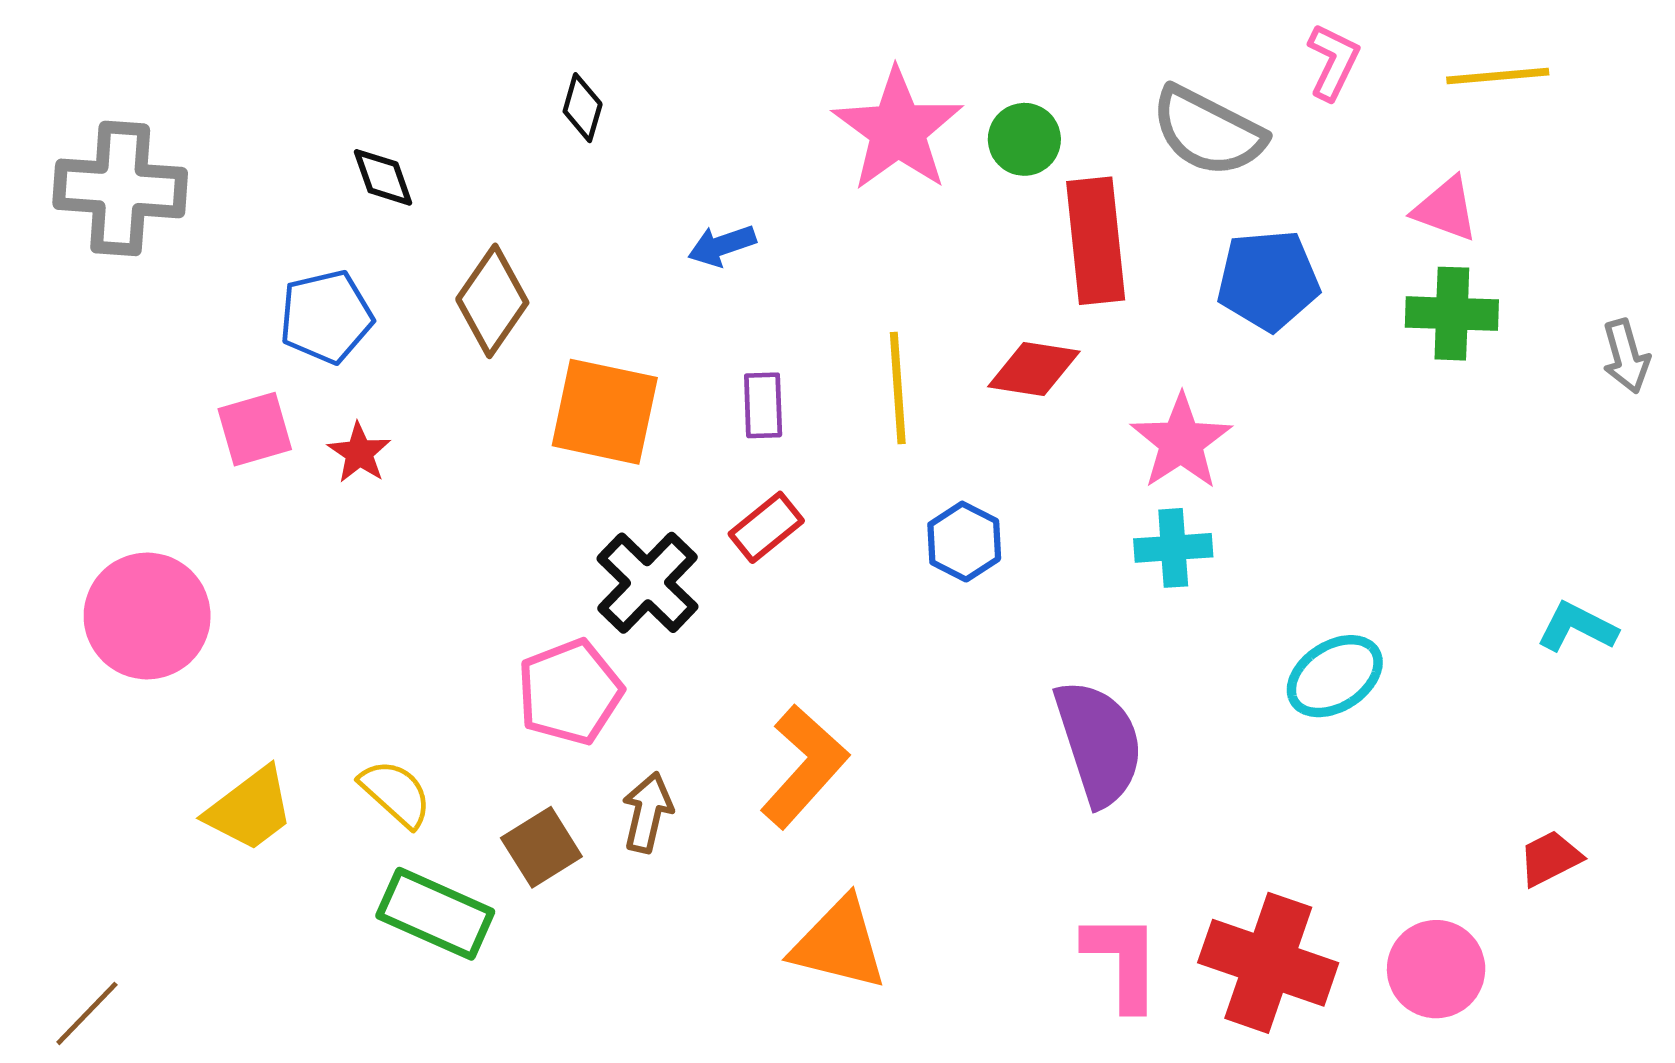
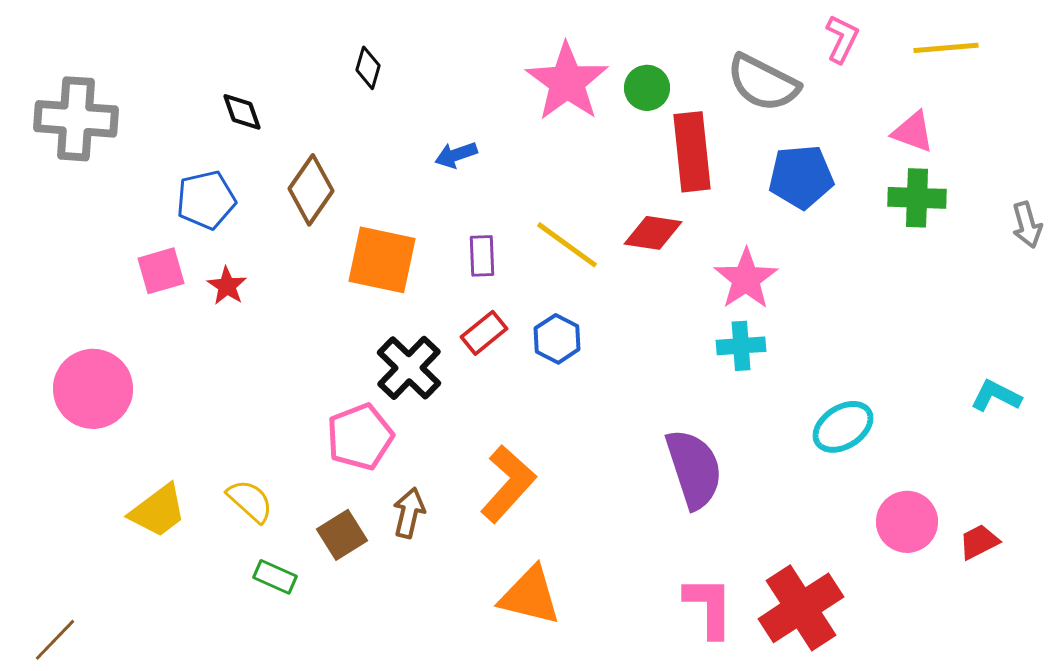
yellow line: (898, 388) -> (567, 245), turned -50
blue hexagon: (964, 542) -> (557, 339), moved
green rectangle: (435, 914) -> (275, 577), size x0.6
red cross: (1268, 963) -> (801, 608), turned 38
pink circle: (1436, 969) -> (907, 522), moved

